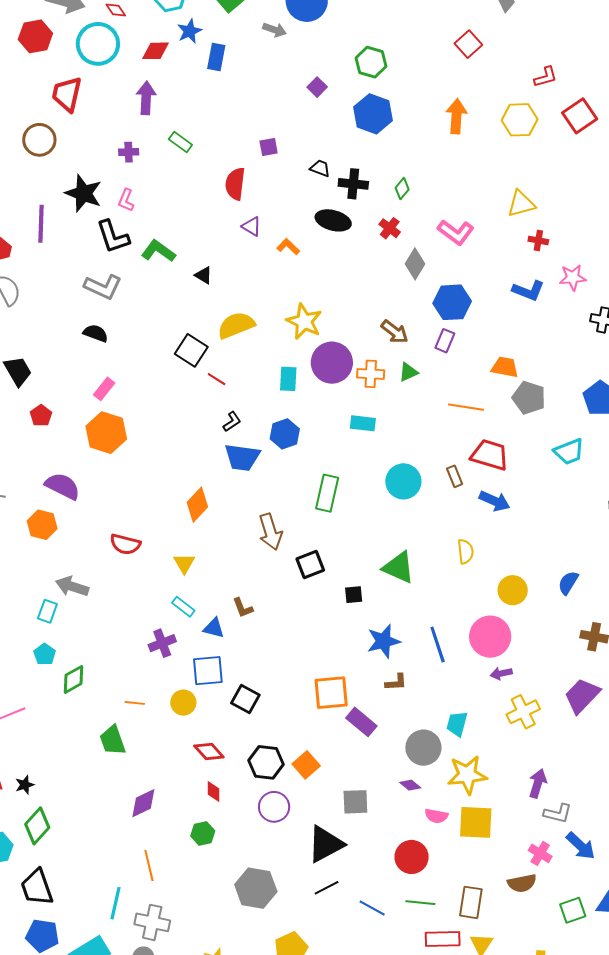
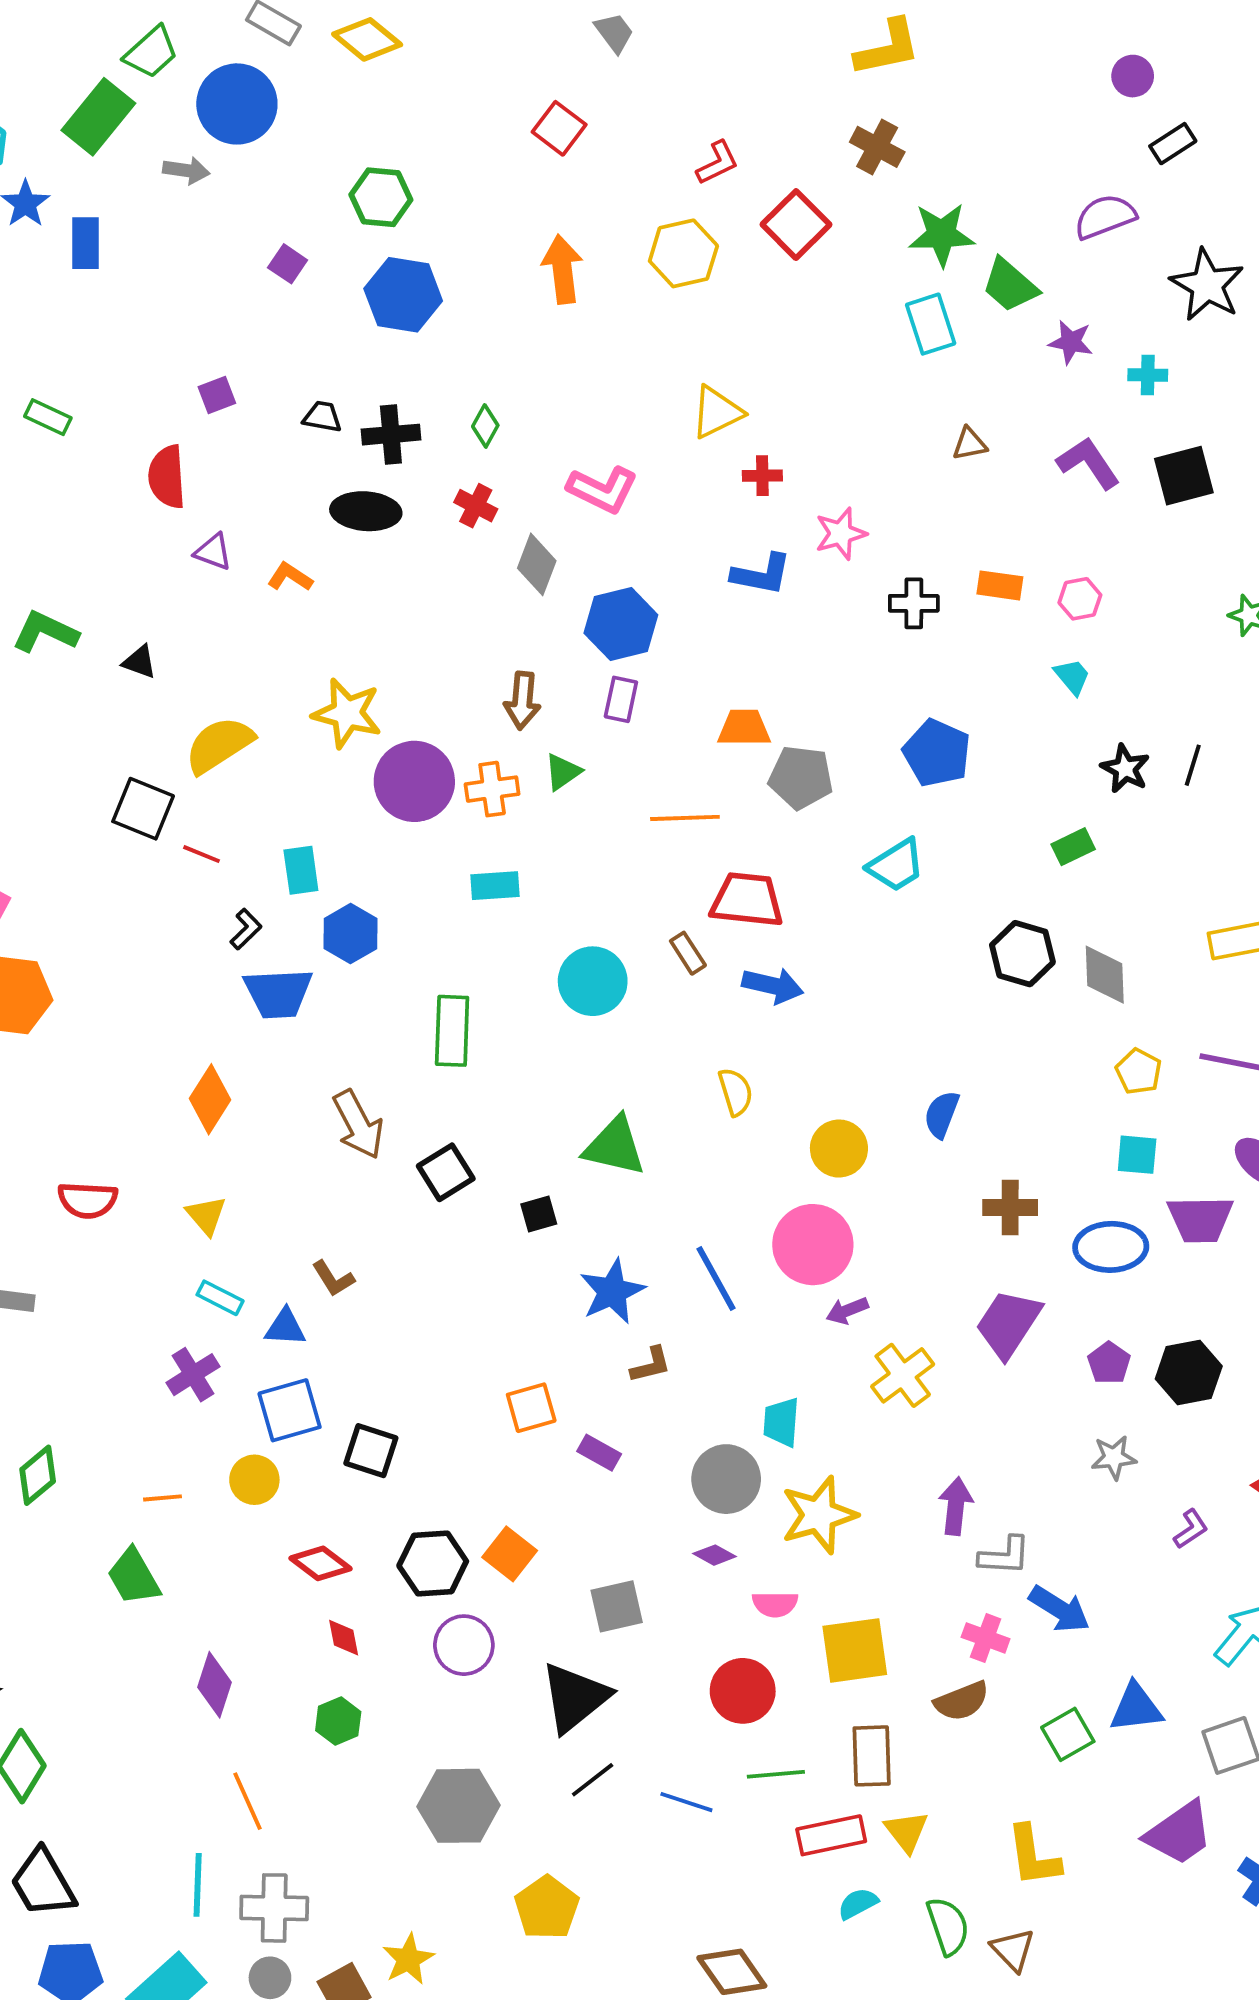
brown arrow: (395, 332) -> (522, 701), turned 68
cyan rectangle: (288, 379) -> (301, 870), moved
orange square: (331, 693) -> (531, 1408), size x0.7
purple rectangle: (361, 722) -> (599, 1453), size x0.7
purple diamond: (143, 803) -> (215, 1685), turned -36
yellow square: (476, 822) -> (855, 1650), moved

